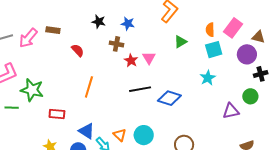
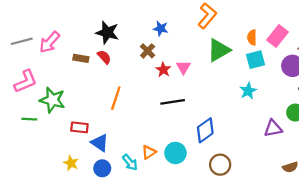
black star: (99, 22) -> (107, 33), moved, size x1.5
brown rectangle: (53, 30) -> (81, 58), moved
green triangle: (180, 42) -> (219, 50), size x1.6
brown cross: (116, 44) -> (148, 51), turned 32
blue diamond: (169, 98) -> (205, 130), moved, turned -55
blue triangle: (86, 131) -> (100, 143), moved
orange triangle: (120, 135) -> (149, 152), turned 40

